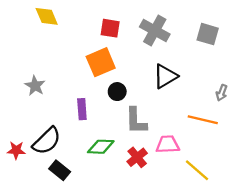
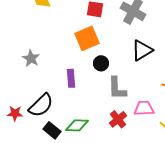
green diamond: (101, 147) -> (77, 125), moved

